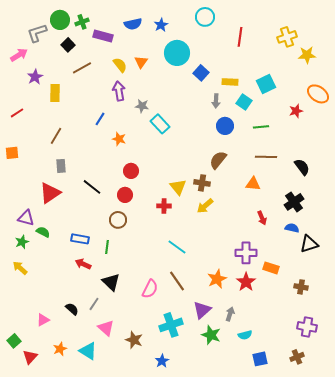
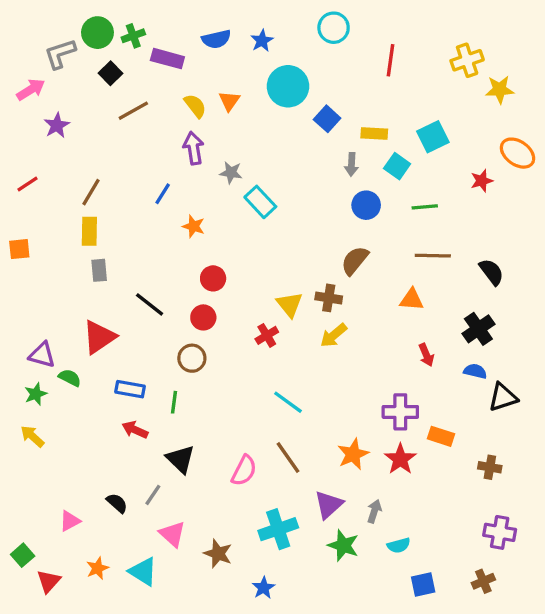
yellow rectangle: (55, 93) -> (89, 231), moved
brown line: (56, 136) -> (91, 192), moved
red triangle: (50, 193) -> (99, 337), moved
red cross: (164, 206) -> (267, 335), turned -32

